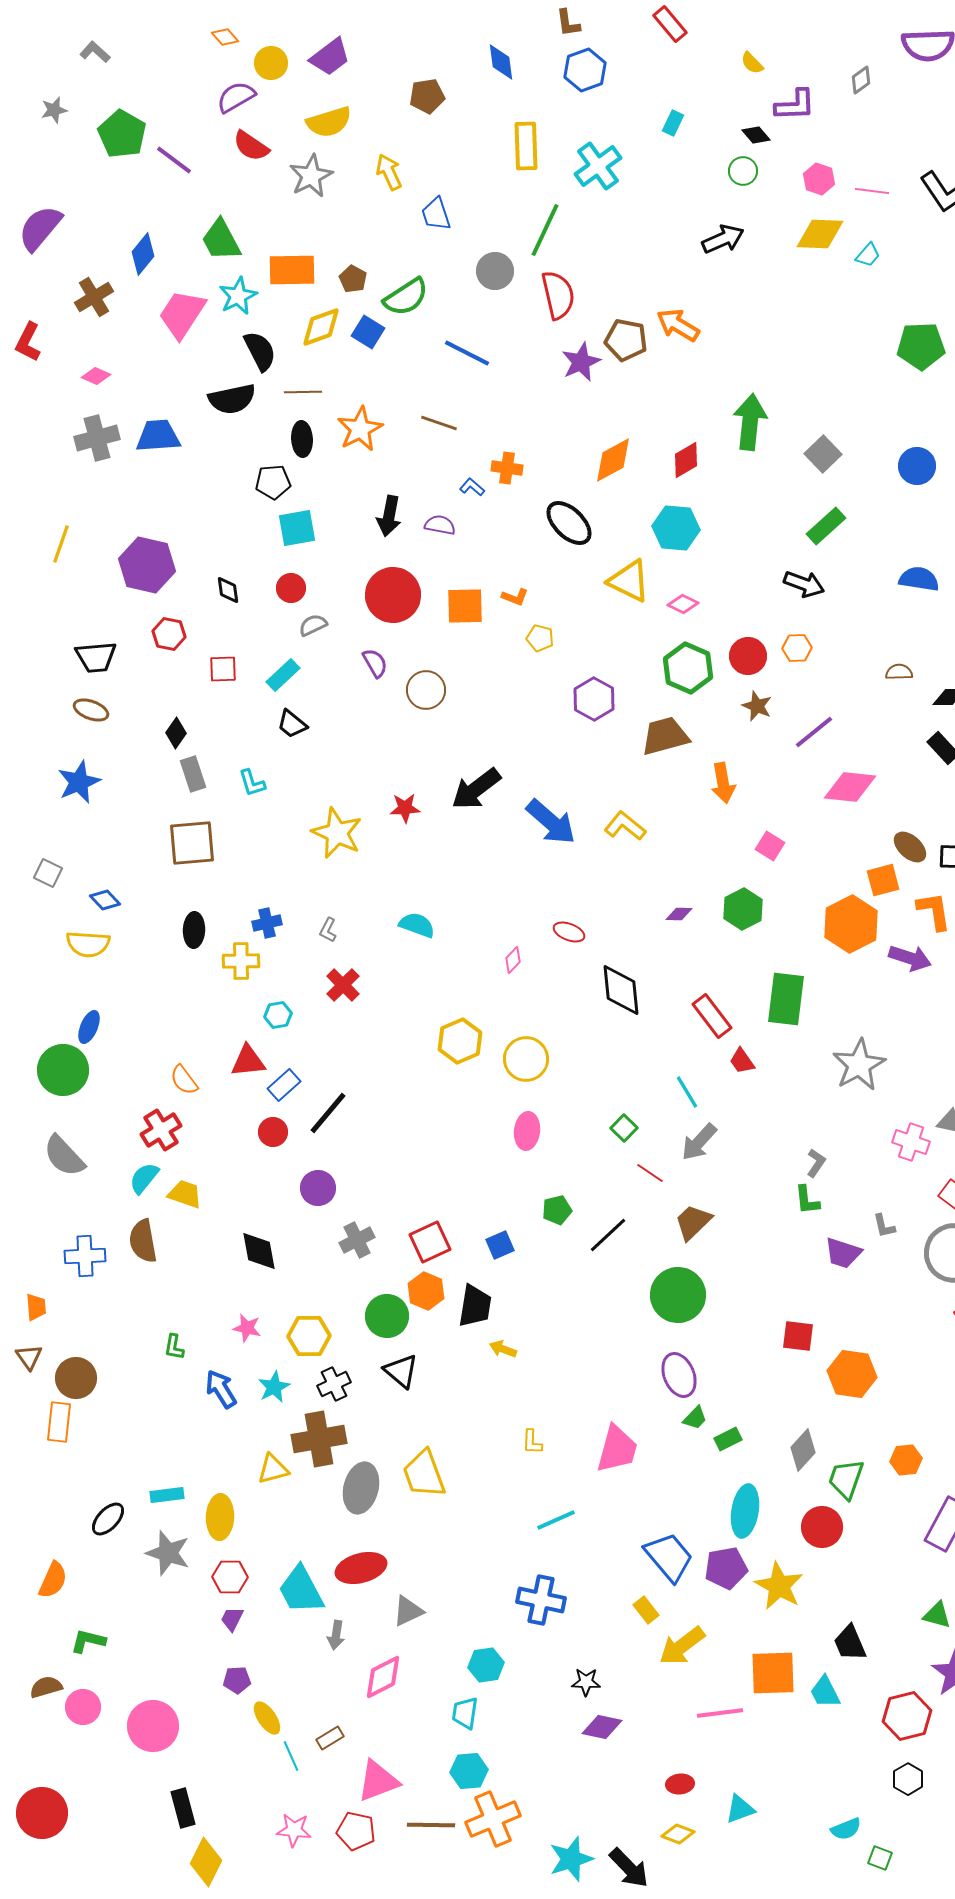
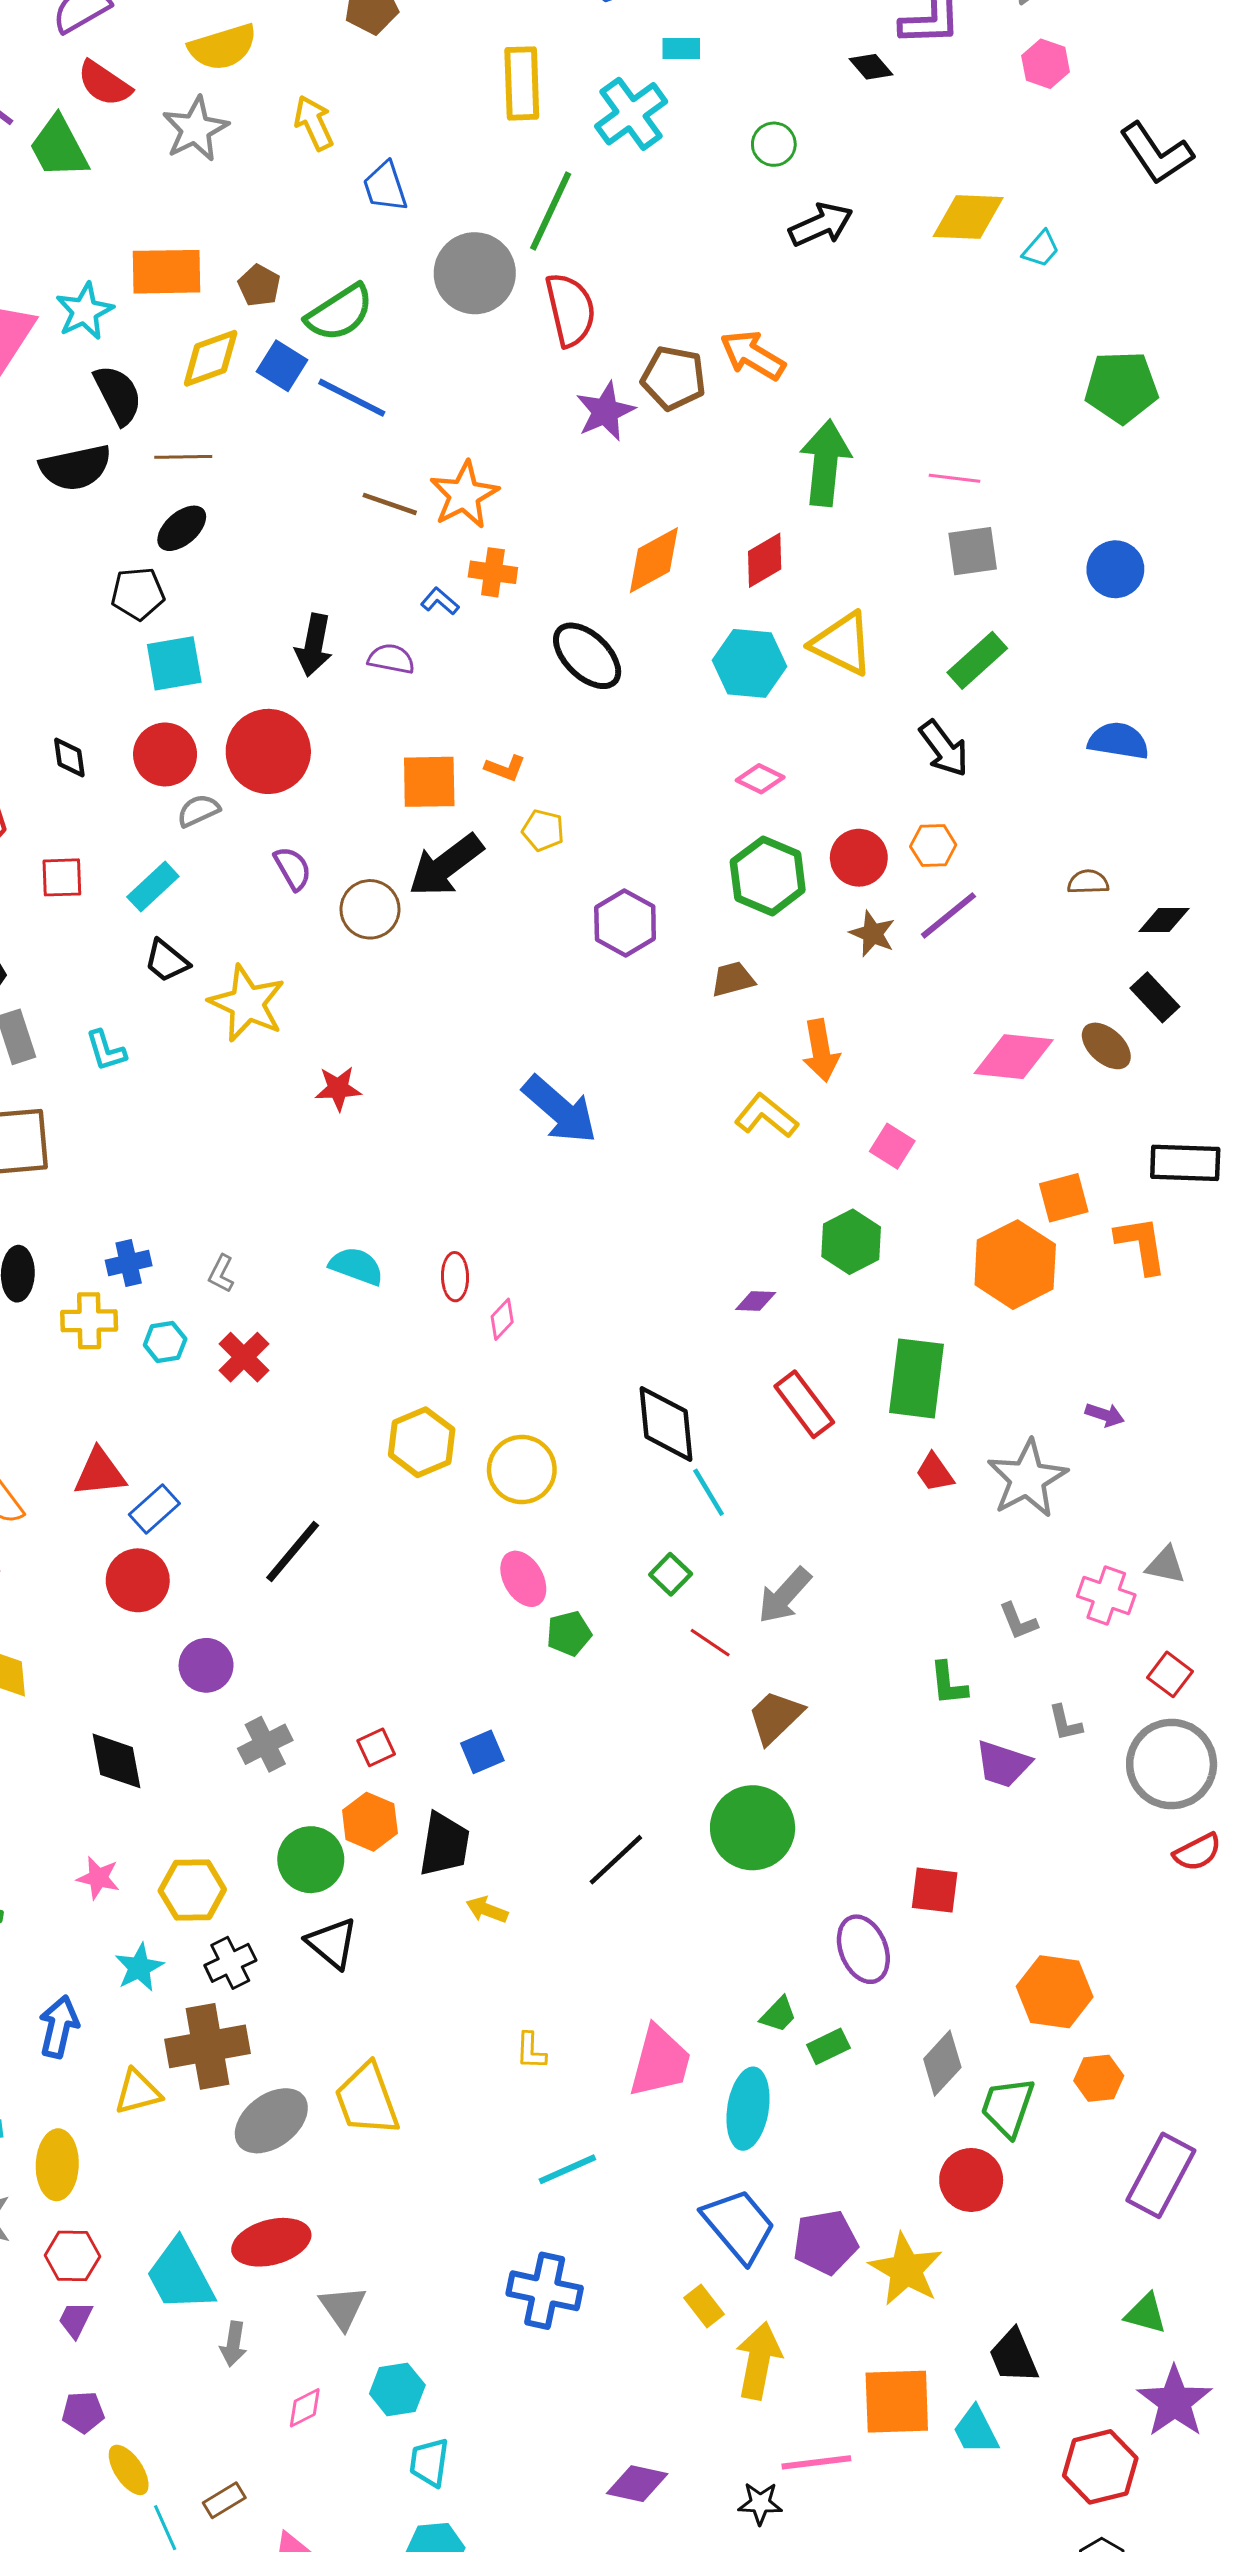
cyan rectangle: (673, 123) -> (681, 49), moved, turned 65
green circle: (743, 171) -> (774, 144), moved
pink hexagon: (819, 179) -> (1046, 64), moved
pink line: (872, 191) -> (954, 478), moved
green trapezoid: (221, 240) -> (59, 147), moved
gray circle: (495, 271) -> (475, 273), size x1.4
blue line: (467, 353) -> (352, 398), moved
green arrow: (750, 422) -> (825, 463), moved
orange star: (360, 429) -> (464, 495), moved
black ellipse: (302, 439) -> (182, 528), turned 52
gray square: (823, 454) -> (973, 551), turned 36
yellow triangle: (629, 581) -> (842, 644), moved
black arrow: (804, 584) -> (944, 748), turned 33
red circle: (291, 588) -> (165, 754), size x1.4
red circle: (393, 595) -> (268, 751), moved
purple line: (814, 732) -> (948, 915), moved
brown trapezoid: (665, 736) -> (733, 979), size x0.6
black arrow: (476, 789) -> (446, 865), moved
yellow L-shape: (625, 826) -> (766, 1116), moved
yellow star: (337, 833) -> (247, 1003), moved
brown ellipse: (910, 847) -> (1106, 1046), moved
purple diamond: (679, 914) -> (756, 1301), moved
red ellipse: (569, 932) -> (455, 1277), moved, turned 68
purple arrow: (910, 958) -> (1105, 1415), moved, size x0.6
black diamond: (621, 990) -> (666, 1424), moved
cyan hexagon: (278, 1015) -> (165, 1342), moved
red trapezoid: (742, 1061) -> (935, 1473), moved
cyan line: (687, 1092) -> (709, 1492), moved
black line: (328, 1113) -> (293, 1551), moved
pink ellipse: (527, 1131) -> (523, 1579), turned -36
red circle: (273, 1132) -> (138, 1580), size x1.4
gray L-shape: (816, 1163) -> (1018, 1621), moved, turned 124
green pentagon: (557, 1210) -> (569, 1633), moved
black line: (608, 1235) -> (616, 1860), moved
red square: (430, 1242) -> (376, 1747), size x0.6
orange hexagon: (852, 1374) -> (1055, 1992), moved
purple ellipse: (679, 1375) -> (863, 1949), moved
blue arrow: (221, 1389) -> (59, 2027), moved, turned 45
gray ellipse: (361, 1488) -> (271, 2121), turned 39
cyan ellipse: (745, 1511) -> (748, 2109), moved
gray triangle: (408, 1611) -> (343, 2307), turned -40
yellow arrow: (682, 1646) -> (759, 2361), turned 138
cyan hexagon: (486, 1665) -> (397, 2389), moved
pink diamond: (383, 1677) -> (305, 2408), size x0.6
black star: (586, 1682) -> (760, 2503), moved

